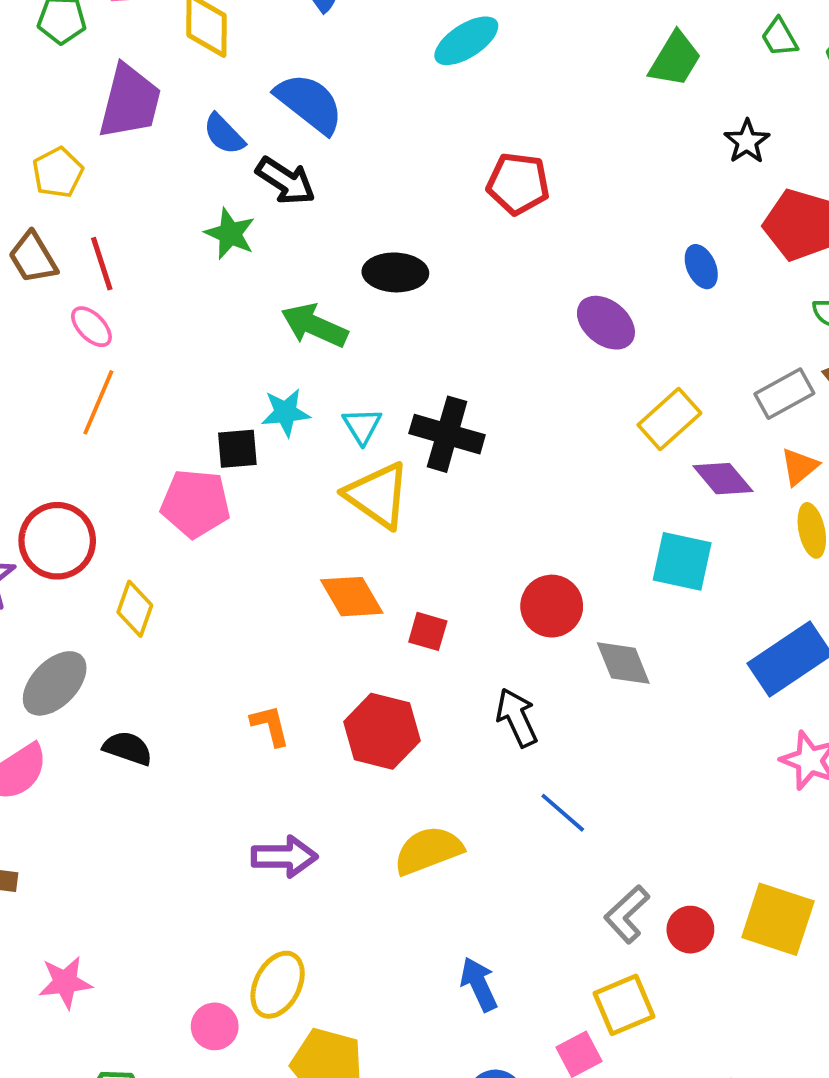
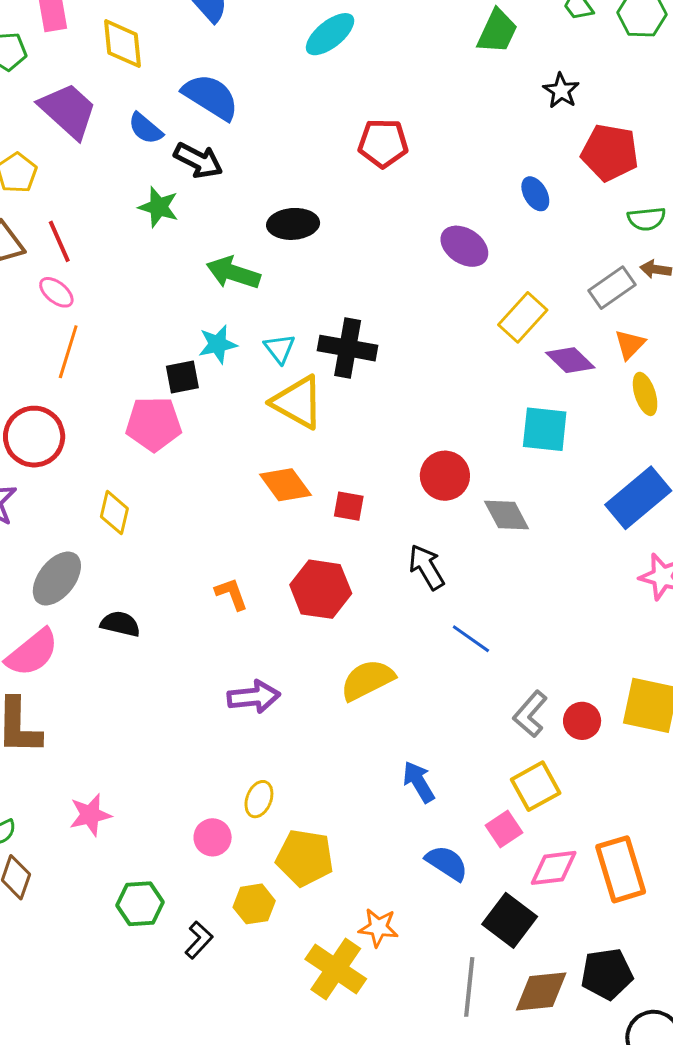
purple trapezoid: (130, 102) -> (68, 111), turned -56
red circle: (57, 541) -> (34, 437), moved
yellow ellipse: (278, 985) -> (259, 799), size x0.7

